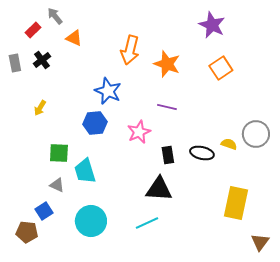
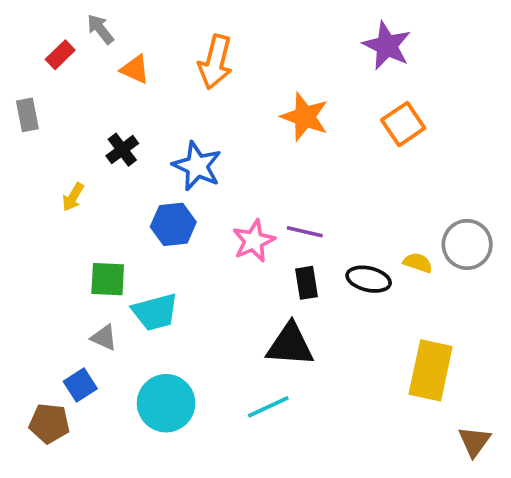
orange arrow: (130, 50) -> (215, 62), moved
black cross: (42, 60) -> (122, 150), moved
purple line: (167, 107) -> (305, 232), moved
cyan trapezoid: (85, 171) -> (155, 312), turned -88

